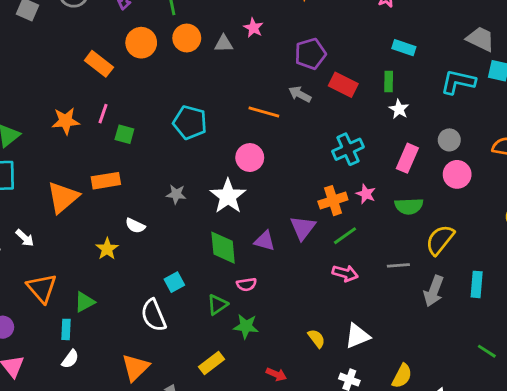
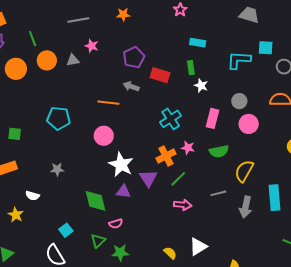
gray trapezoid: (480, 39) -> (249, 15), moved
white star: (228, 196) -> (121, 165), moved
cyan rectangle: (477, 284) -> (275, 198), size x1.4

